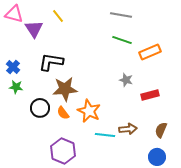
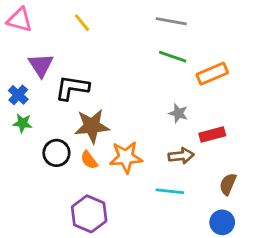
purple triangle: (34, 29) -> (41, 65), moved
orange star: (89, 111) -> (126, 157), turned -30
brown arrow: (128, 129) -> (181, 156), moved
cyan line: (105, 135) -> (170, 191), moved

